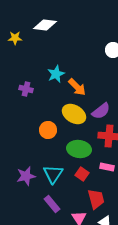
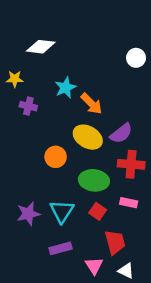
white diamond: (45, 25) -> (41, 47), moved
yellow star: (15, 38) -> (15, 79), moved
purple rectangle: (52, 204) -> (61, 248), turned -66

